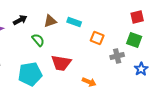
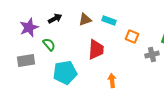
green semicircle: (38, 40) -> (49, 45), moved
red trapezoid: (61, 63) -> (96, 50), moved, turned -95
orange arrow: (89, 82) -> (112, 81), moved, turned -120

